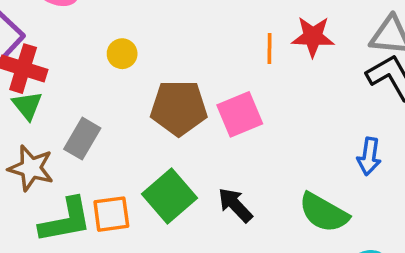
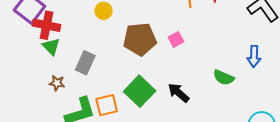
pink square: (240, 114) -> (176, 39), size x0.6
brown star: (31, 168) -> (57, 83), size x0.6
green semicircle: (324, 213) -> (224, 77), moved, size x0.7

